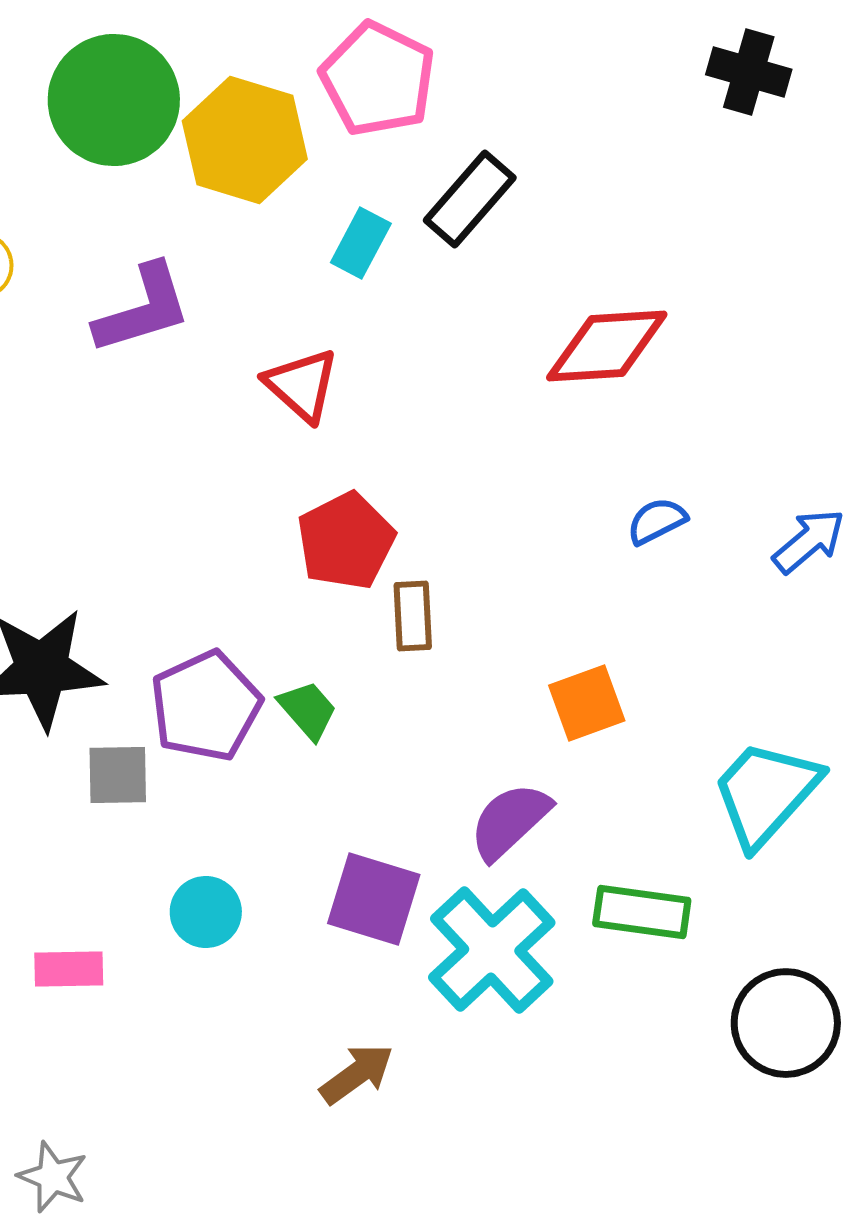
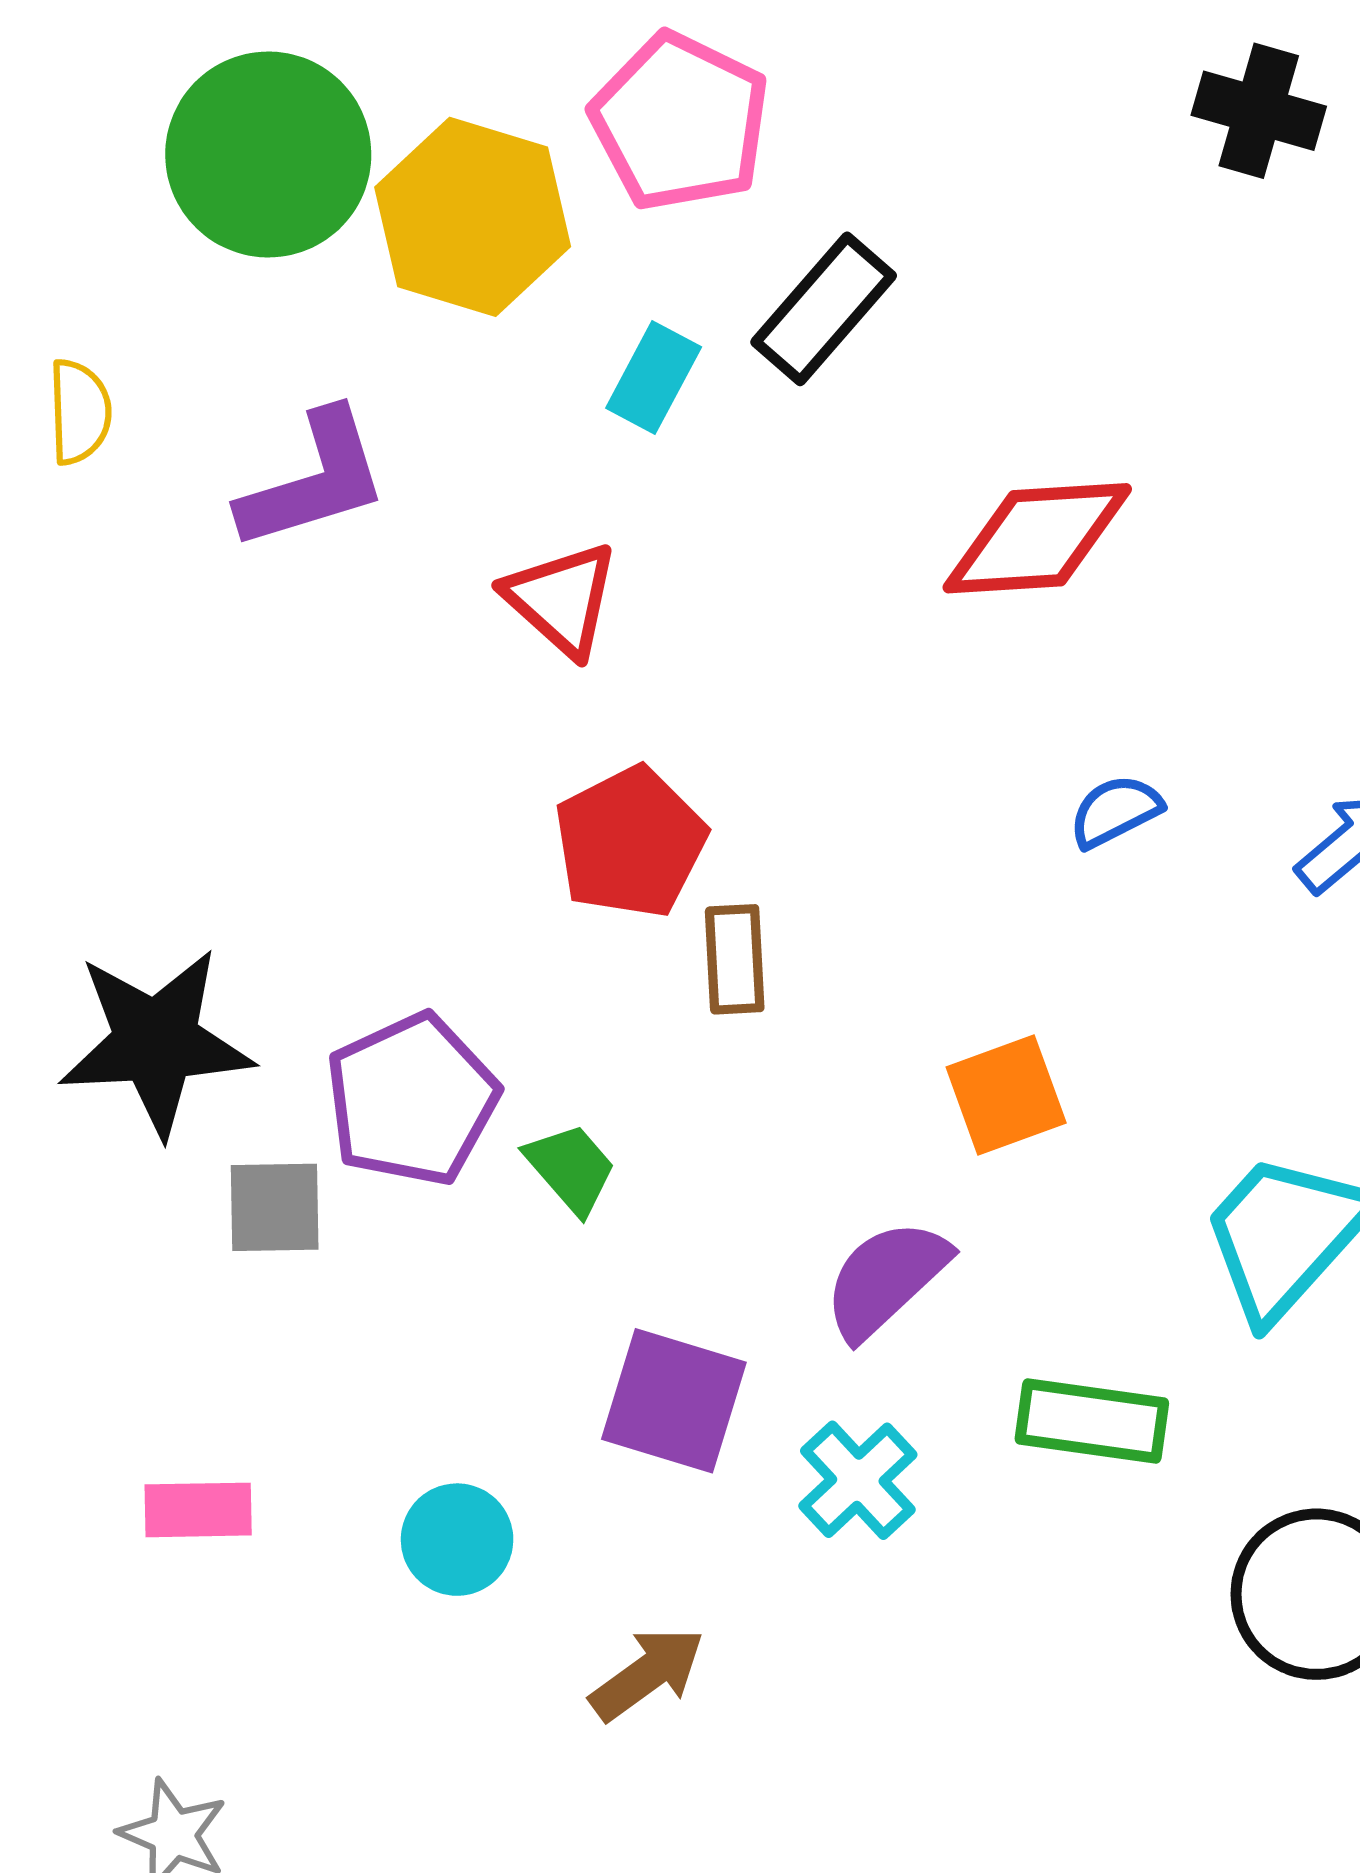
green trapezoid: (308, 710) -> (571, 1168), moved
cyan circle: (206, 912) -> (457, 1540), moved
cyan cross: (492, 950) -> (858, 1480), size x0.6

